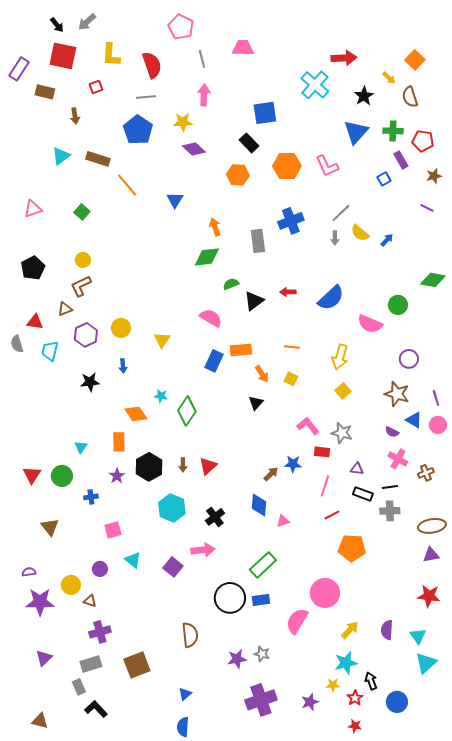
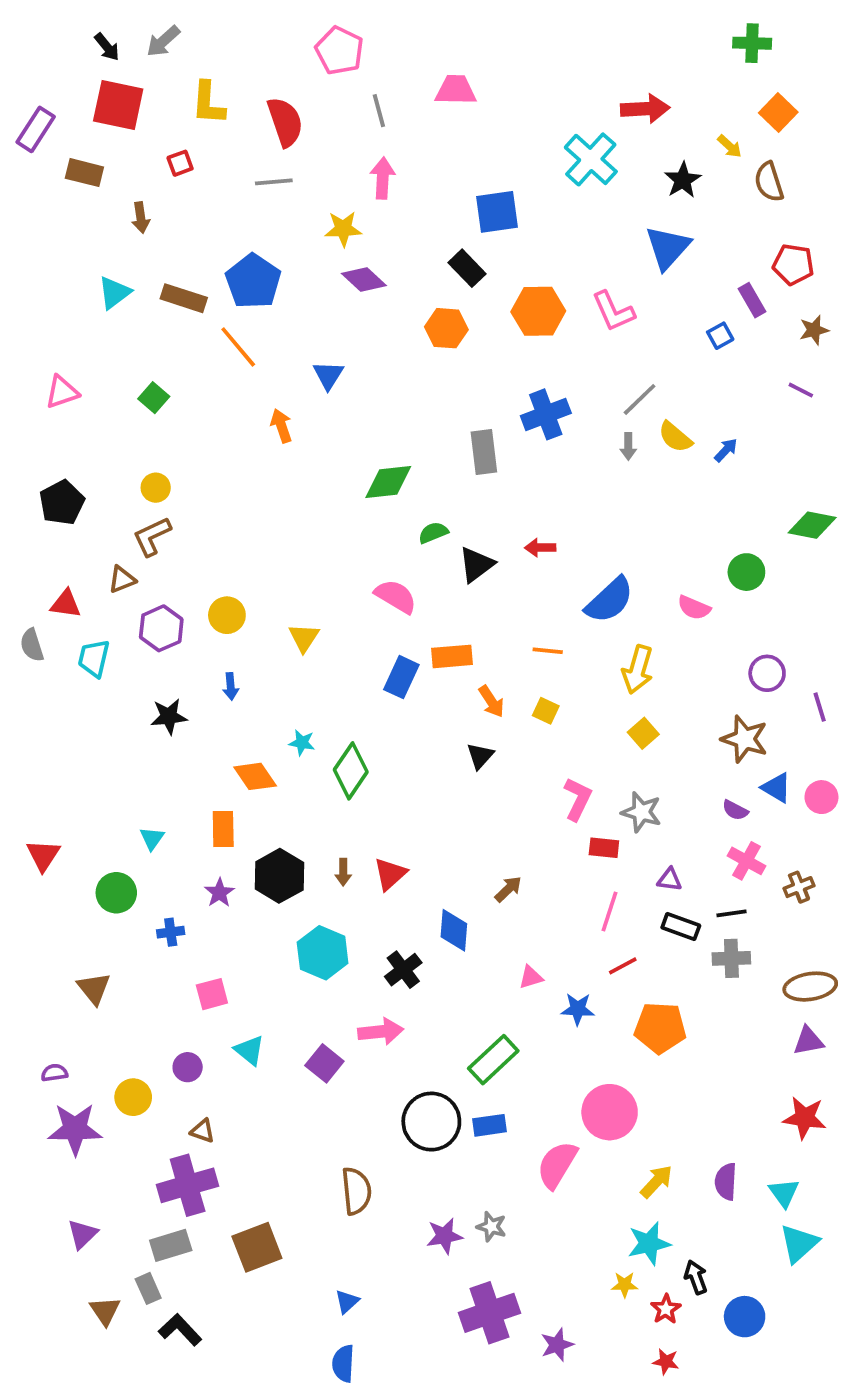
blue pentagon: (138, 130) -> (253, 281), moved
green cross: (393, 131) -> (752, 43), moved
orange arrow: (215, 227) -> (281, 426), moved
blue semicircle: (331, 298) -> (610, 600), moved
pink semicircle: (370, 324) -> (694, 608), size x0.7
purple line: (436, 398) -> (820, 707), moved
pink L-shape: (308, 426) -> (578, 799), turned 65
blue star: (293, 464) -> (578, 1009), moved
red triangle: (32, 475) -> (43, 855), moved
blue diamond: (259, 505) -> (454, 930), moved
brown triangle: (90, 601) -> (203, 1131), moved
purple cross: (100, 632) -> (188, 1185), size x1.4
purple star: (310, 702) -> (557, 1345), moved
brown triangle: (40, 721) -> (105, 1311), moved, turned 42

